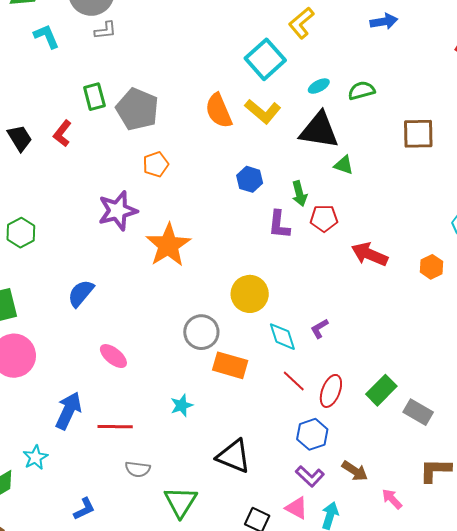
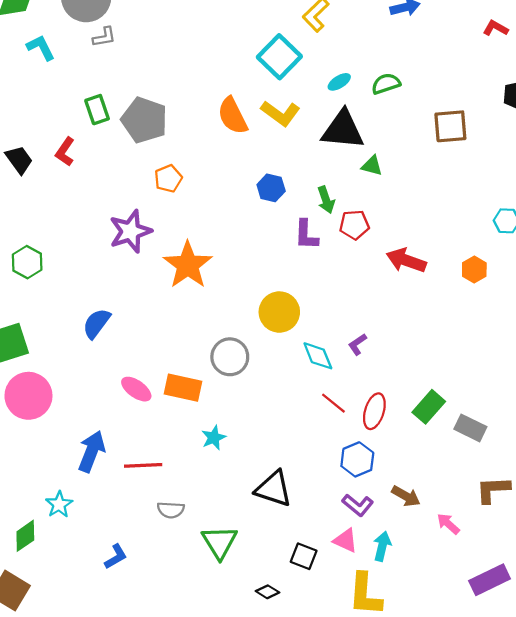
orange rectangle: (230, 365) -> (183, 388), moved

